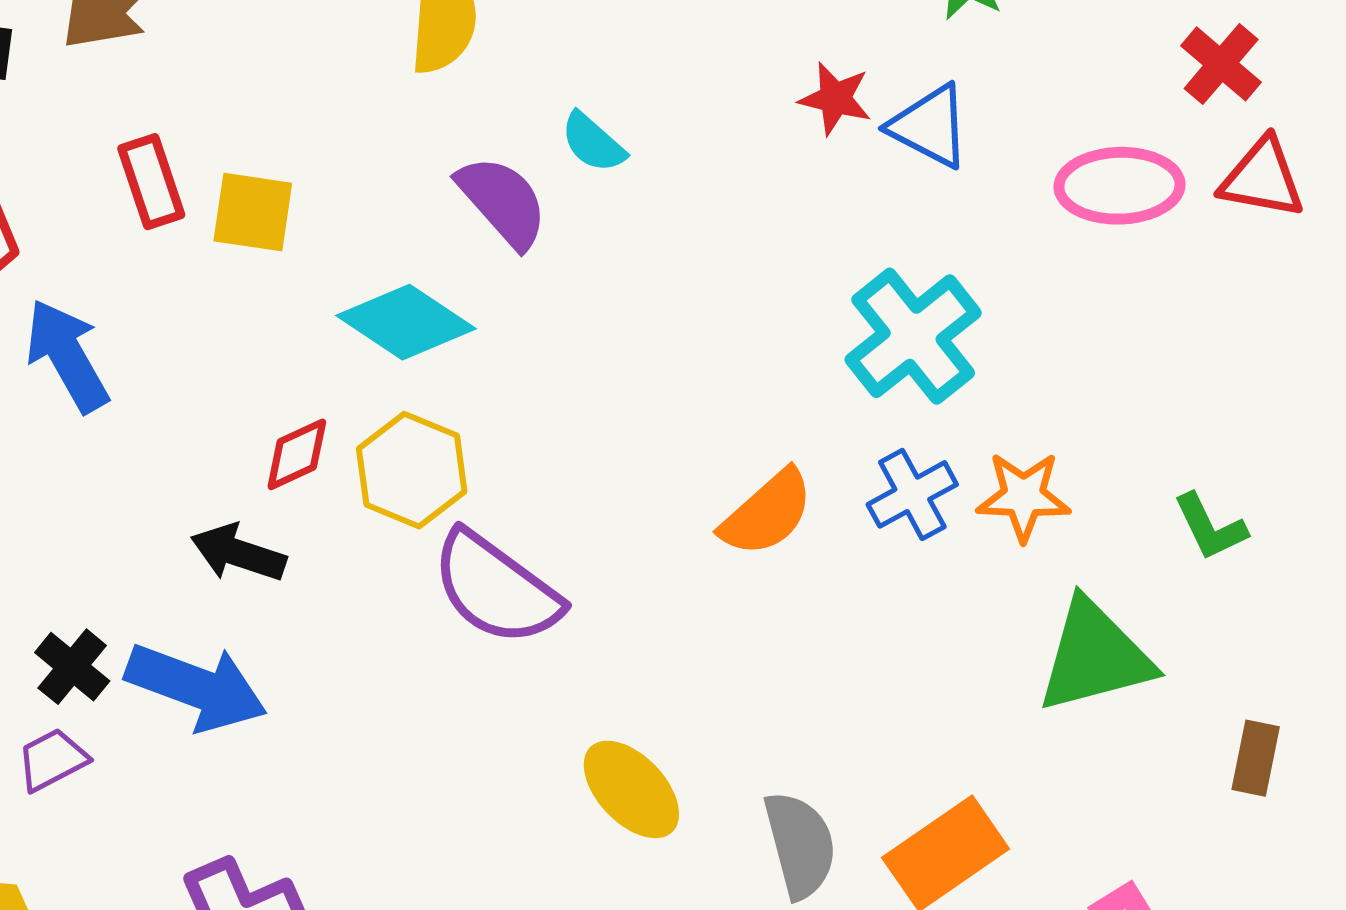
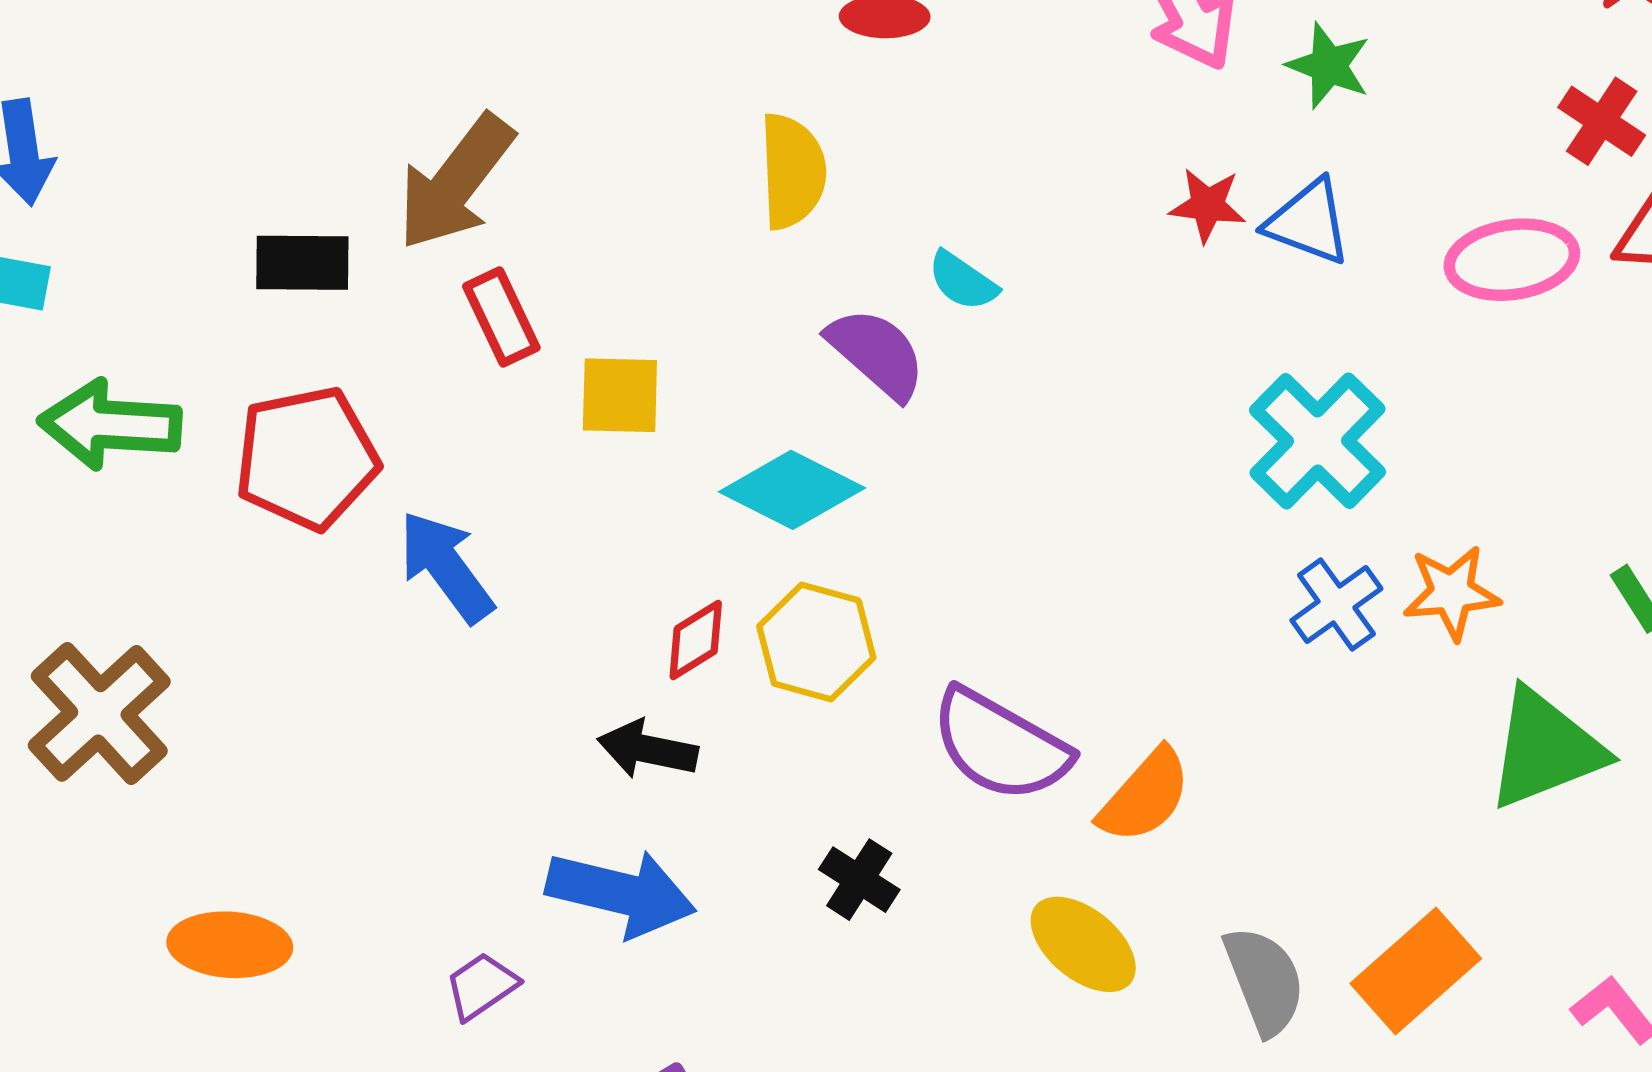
red rectangle: (151, 182) -> (501, 317), moved
orange semicircle: (767, 513) -> (1145, 796), moved
purple semicircle: (496, 588) -> (1000, 745), moved
black cross: (72, 667) -> (859, 880), moved

